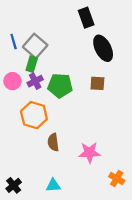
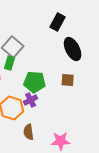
black rectangle: (86, 18) -> (58, 22), turned 48
purple cross: (35, 81) -> (31, 100), moved

